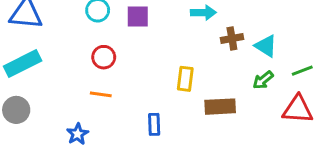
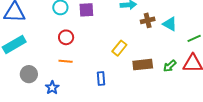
yellow rectangle: (185, 79) -> (119, 48), turned 35
green arrow: (263, 80) -> (170, 66), moved
gray circle: (16, 110) -> (29, 74), moved

